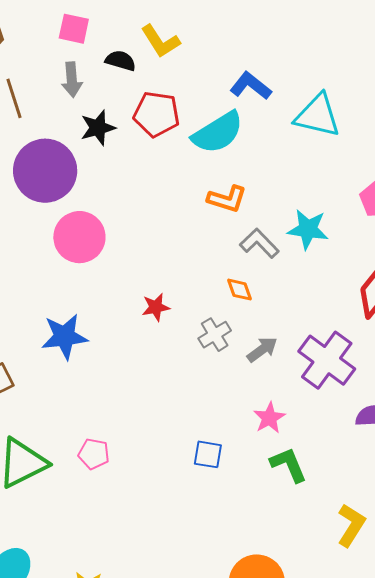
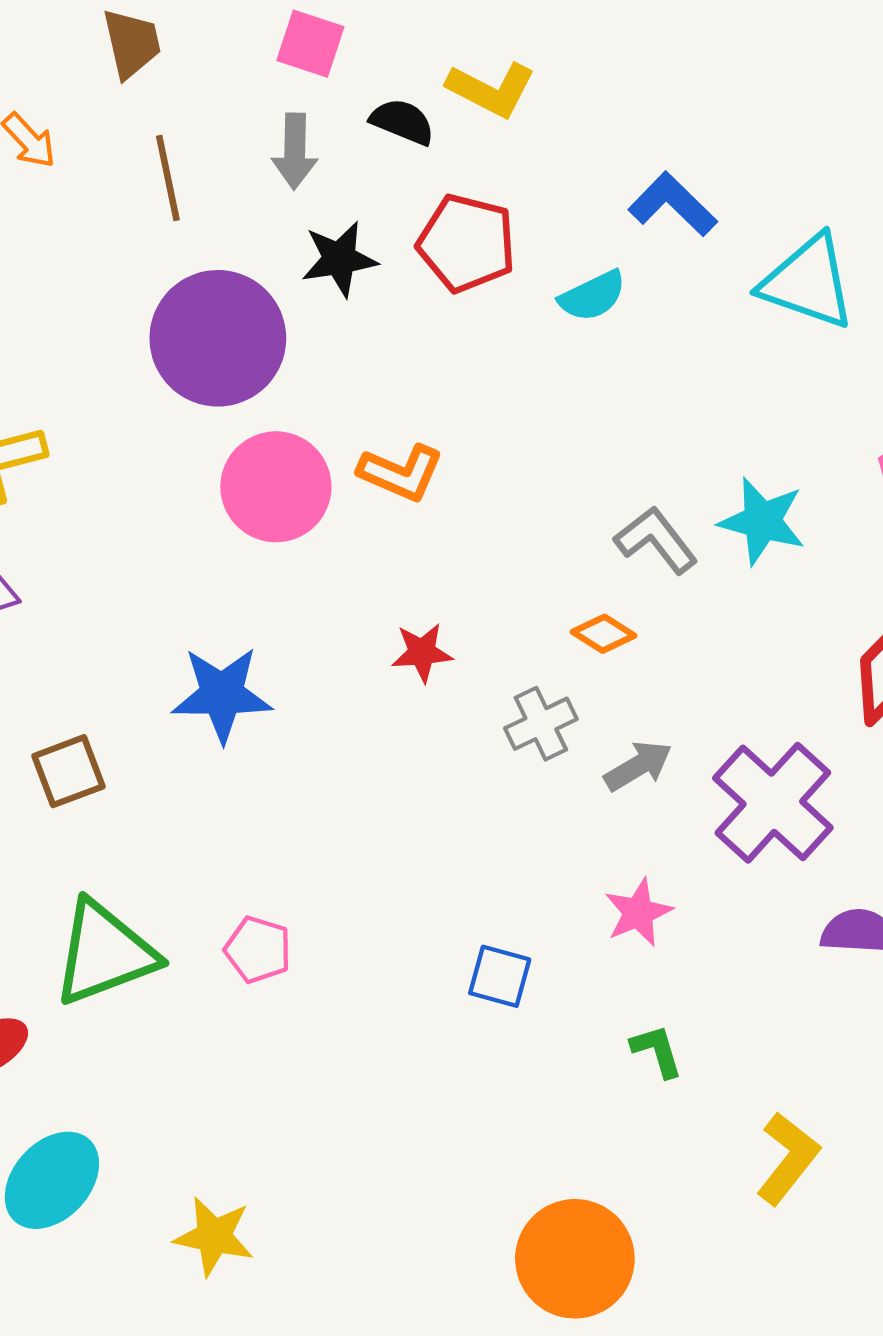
yellow L-shape: (160, 41) -> (491, 89), turned -36
cyan semicircle: (218, 133) -> (593, 296), size x0.6
orange L-shape: (227, 199) -> (401, 473), moved
orange diamond: (239, 290) -> (604, 634), turned -44
green L-shape: (289, 465) -> (657, 1051), moved, size x0.7

